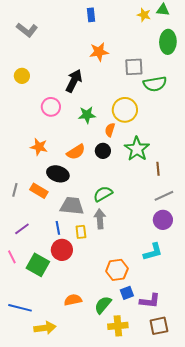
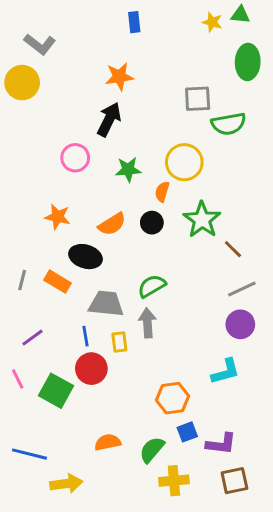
orange star: (99, 52) -> (119, 77), moved
yellow circle: (22, 76) -> (22, 83), moved, size x1.5
brown line: (158, 169) -> (233, 249), turned -40

